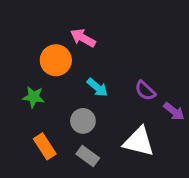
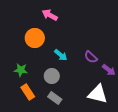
pink arrow: (83, 38) -> (50, 15), moved
green star: (34, 97) -> (21, 70), moved
white triangle: (139, 142) -> (98, 94), moved

